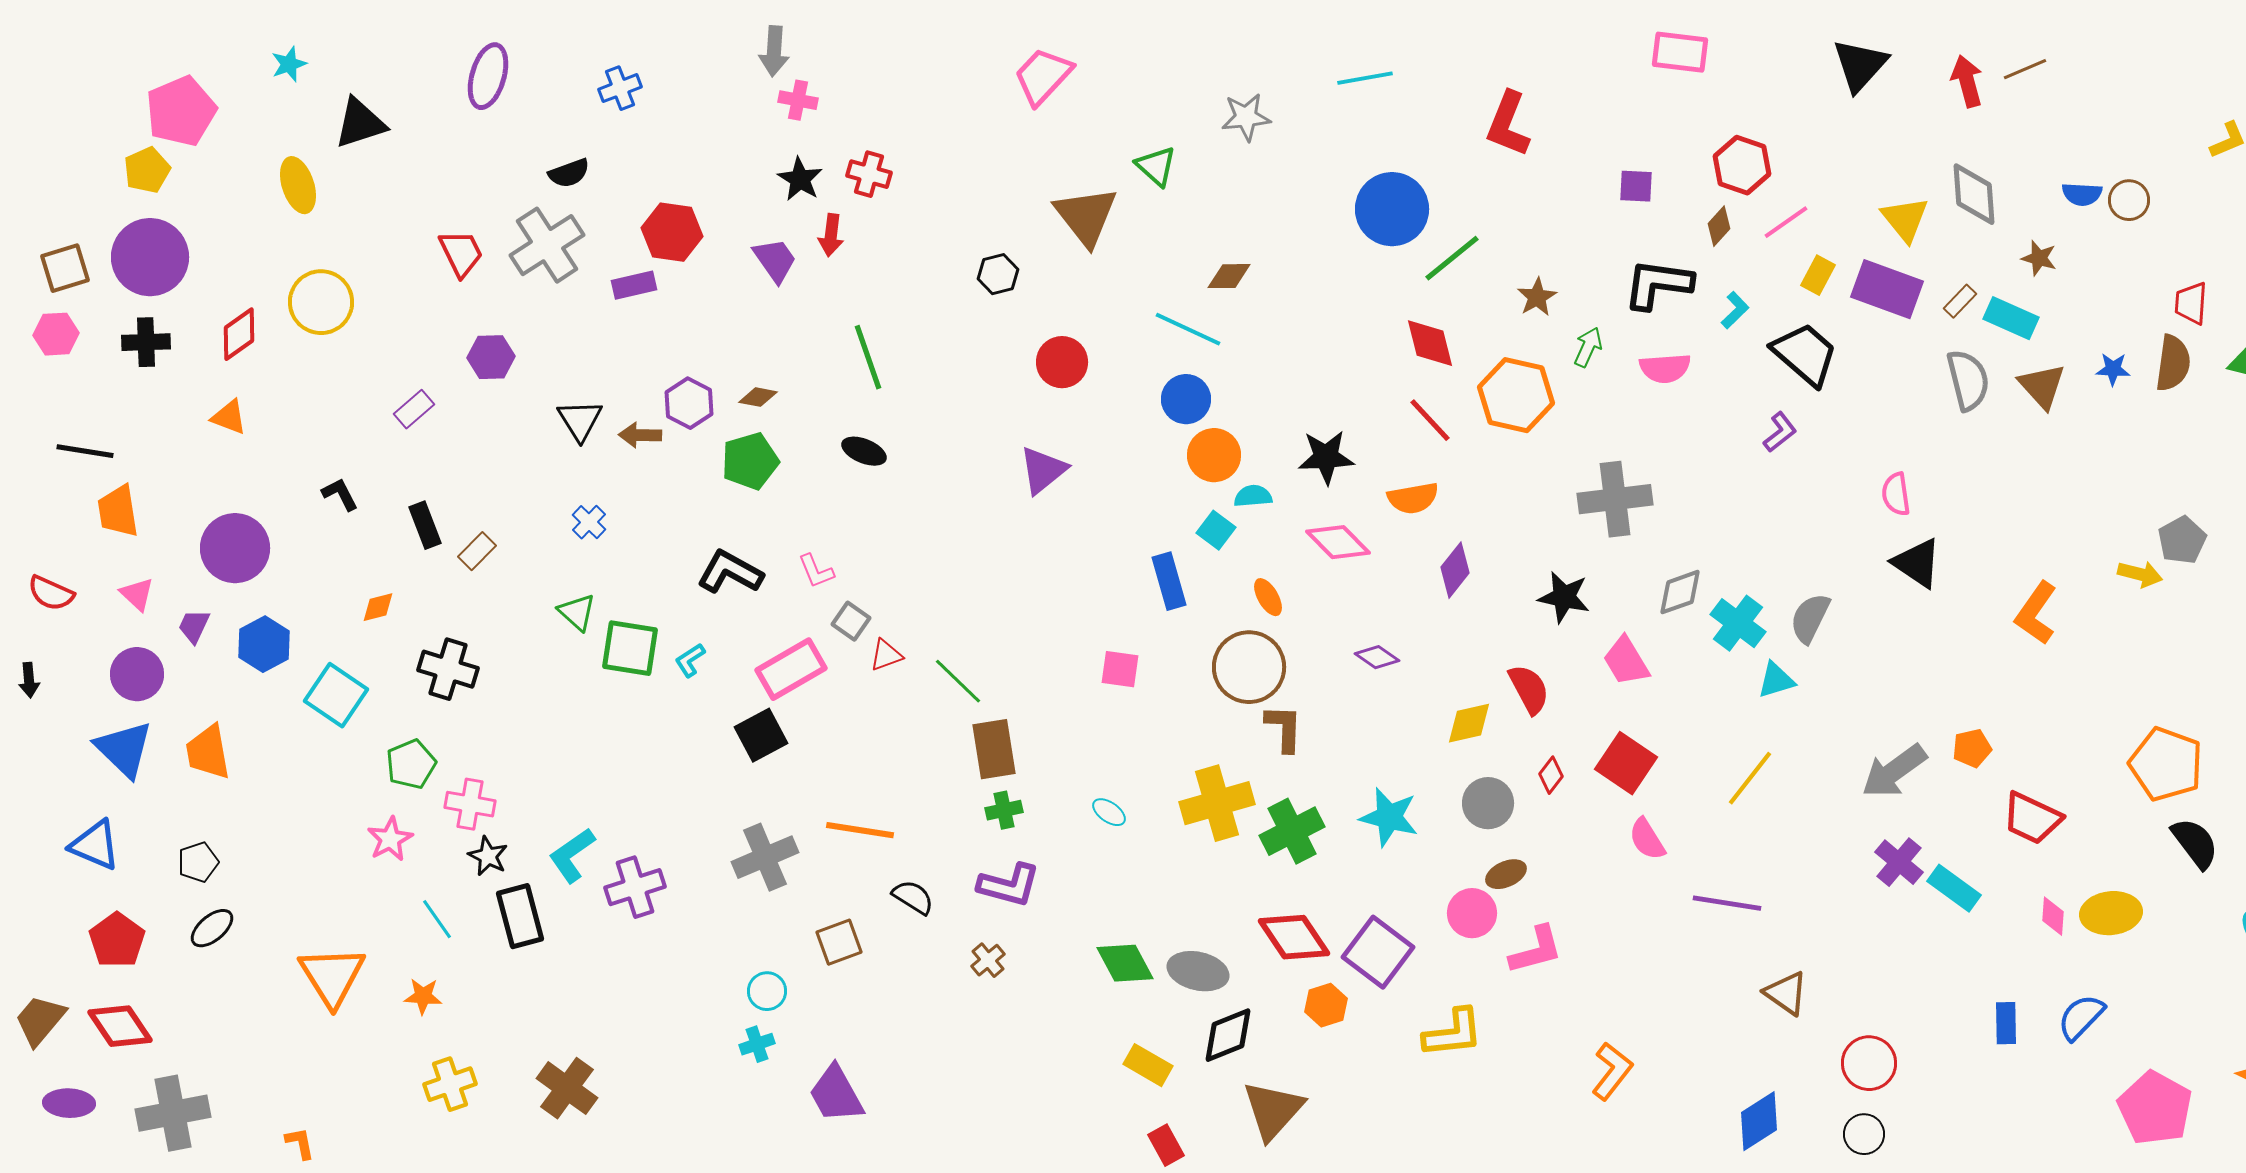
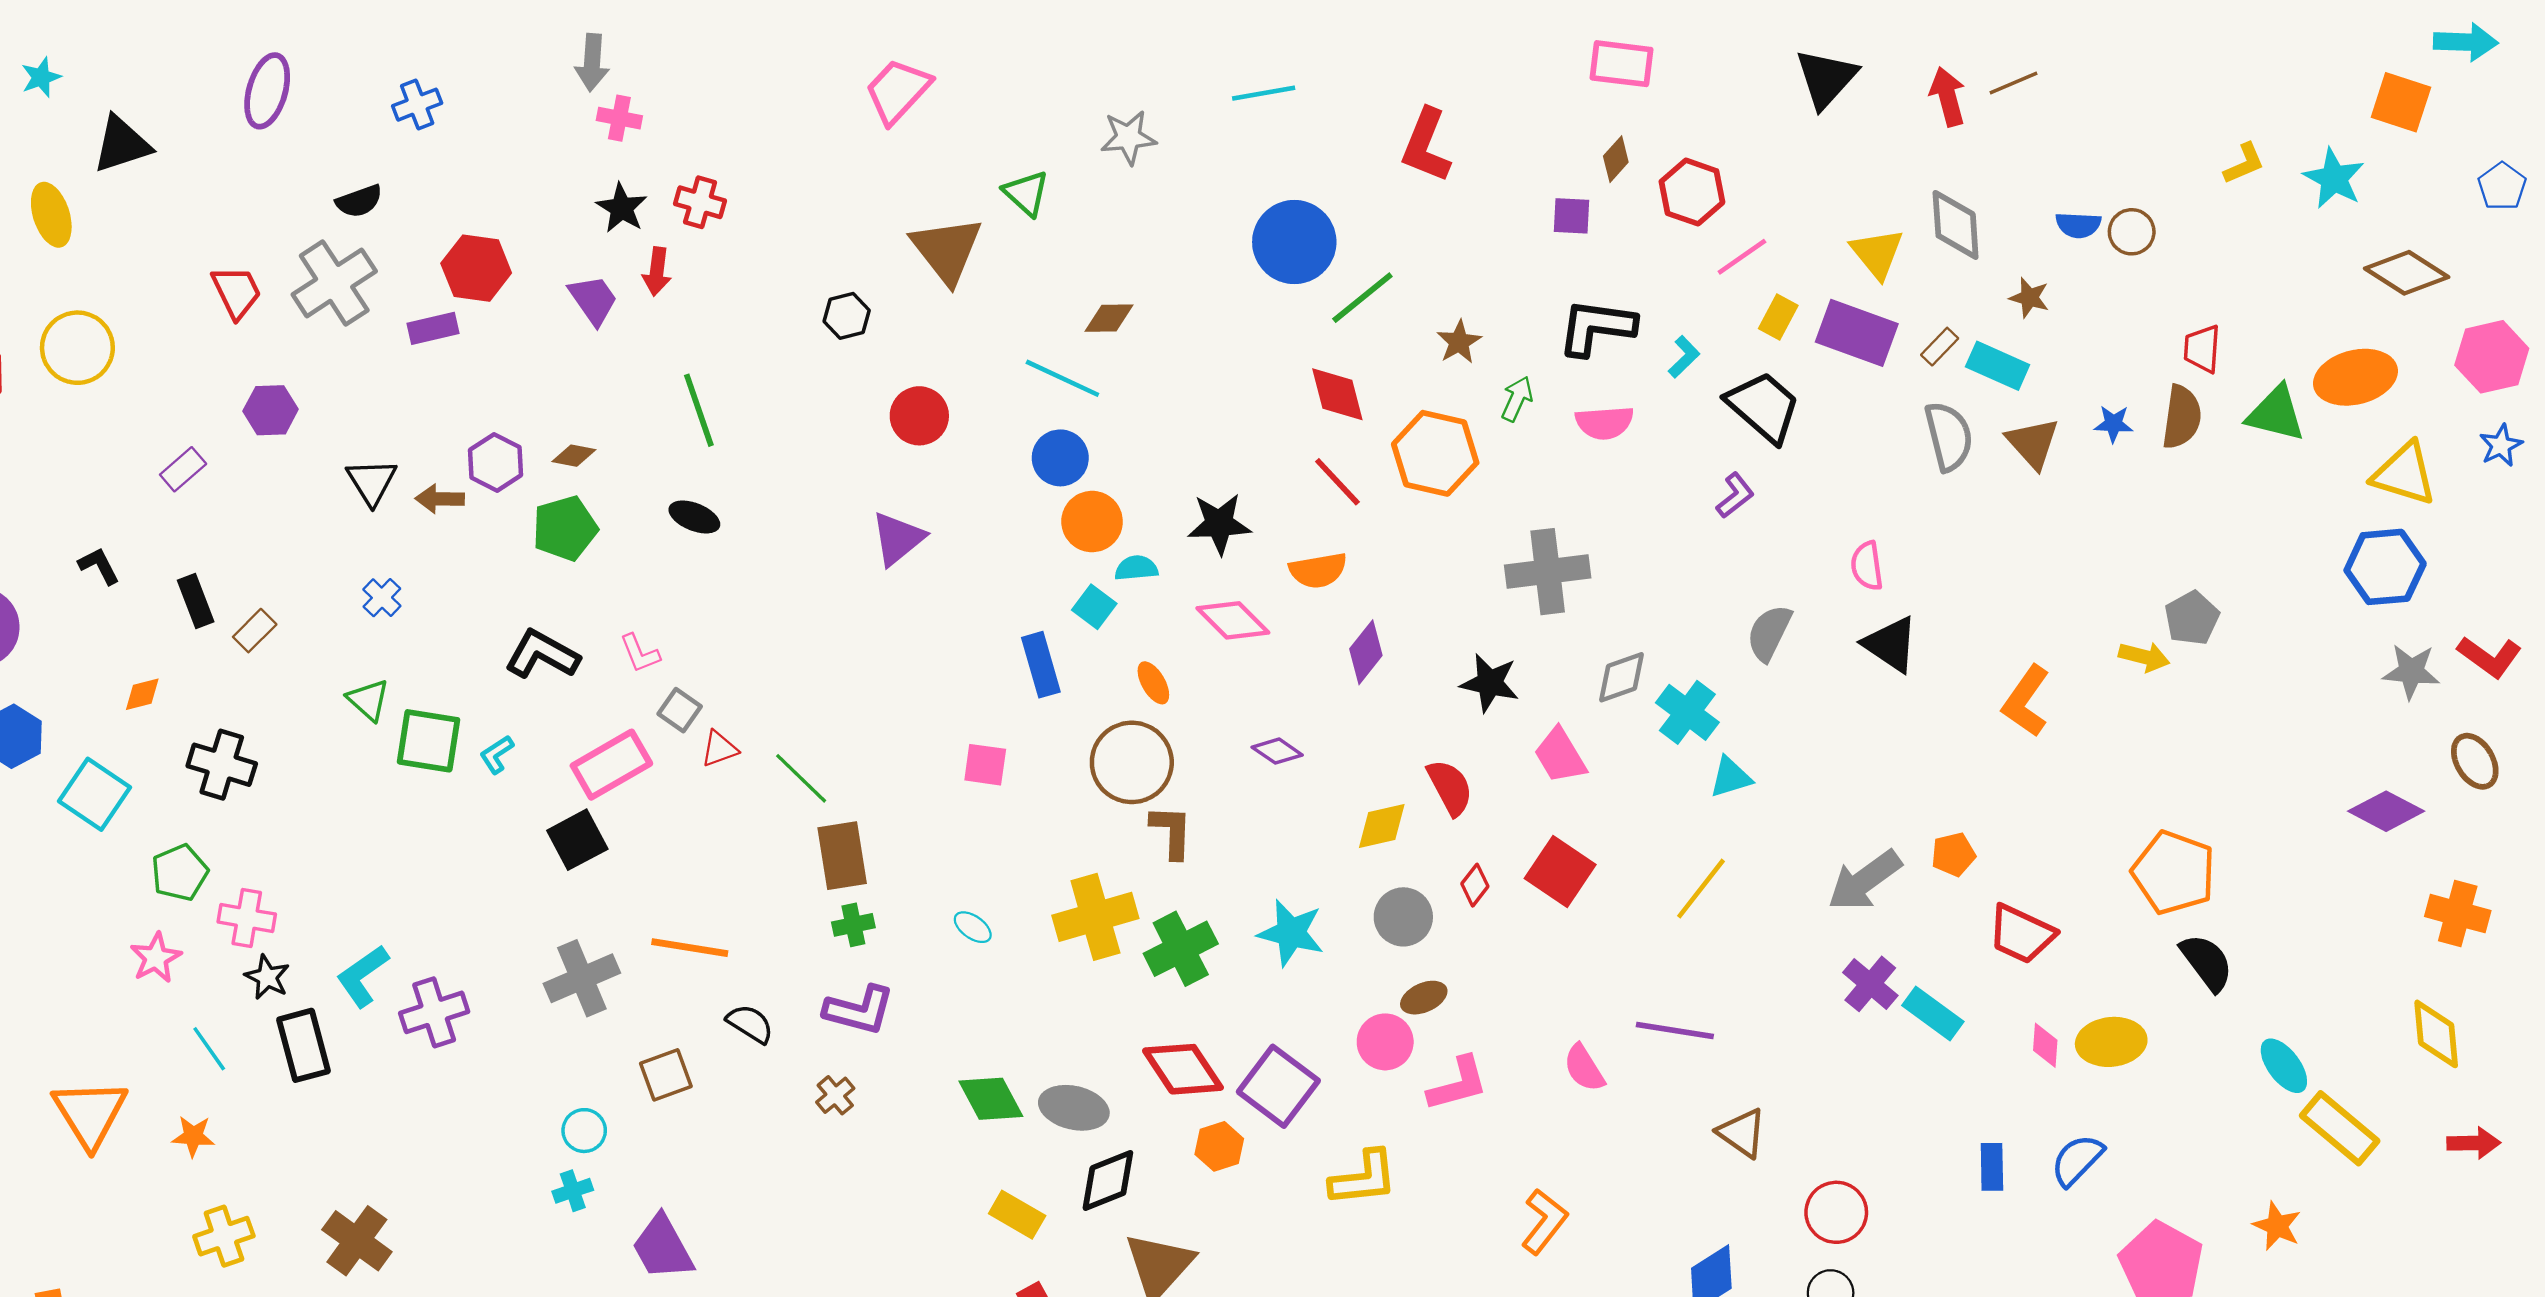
brown diamond: (1719, 226) -> (1616, 159), moved
gray semicircle: (1810, 618) -> (1769, 633), moved
pink semicircle: (1647, 839) -> (1584, 1068), moved

